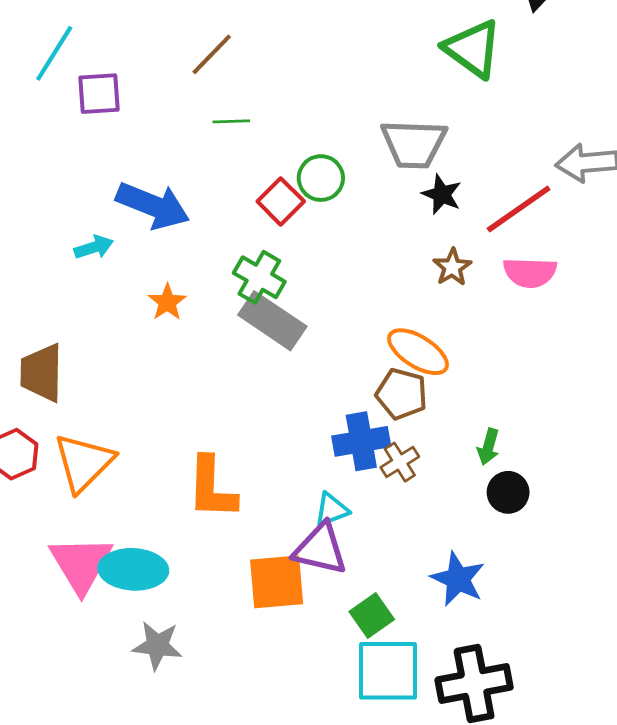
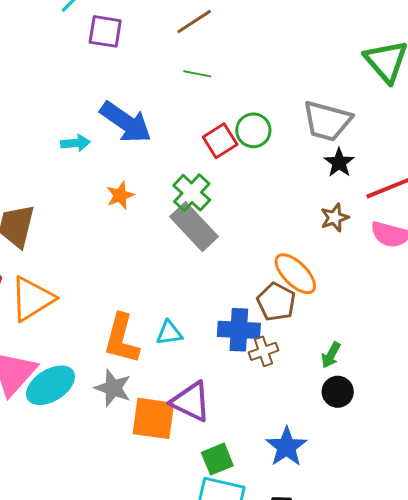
cyan triangle: (332, 510) -> (169, 333), moved
cyan ellipse: (133, 569) -> (51, 385), turned -48
gray star: (157, 645) -> (113, 388), moved

